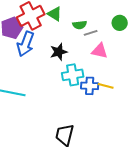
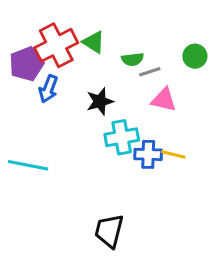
blue arrow: (26, 44) -> (48, 89), size x0.7

